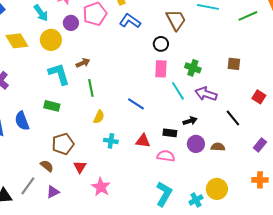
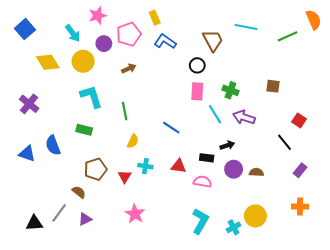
brown arrow: (83, 63) -> (129, 69), moved
black line: (233, 118) -> (284, 142), moved
red triangle: (80, 167) -> (125, 176), moved

